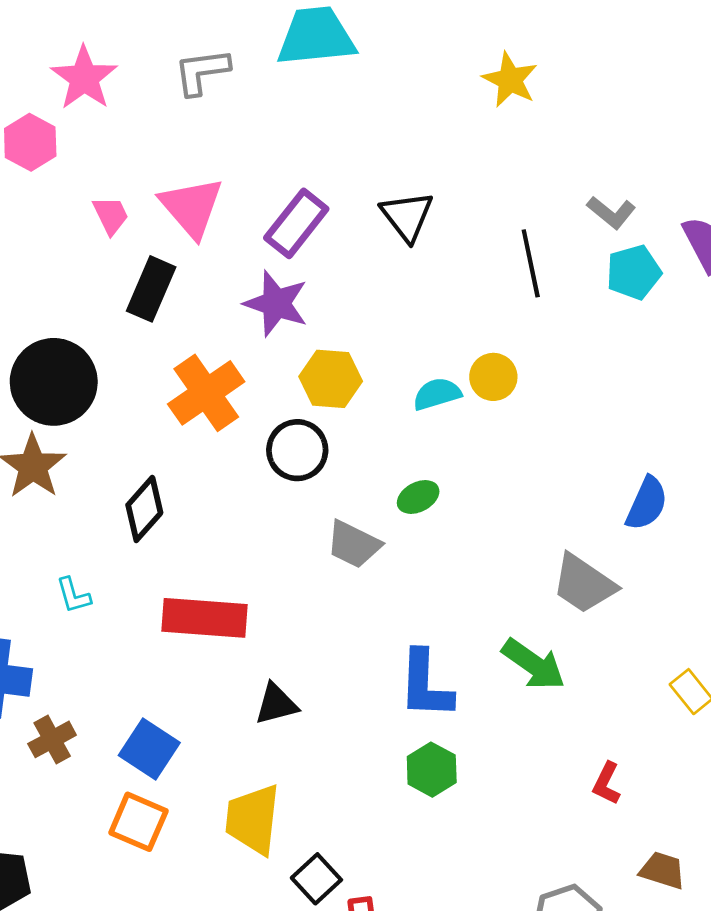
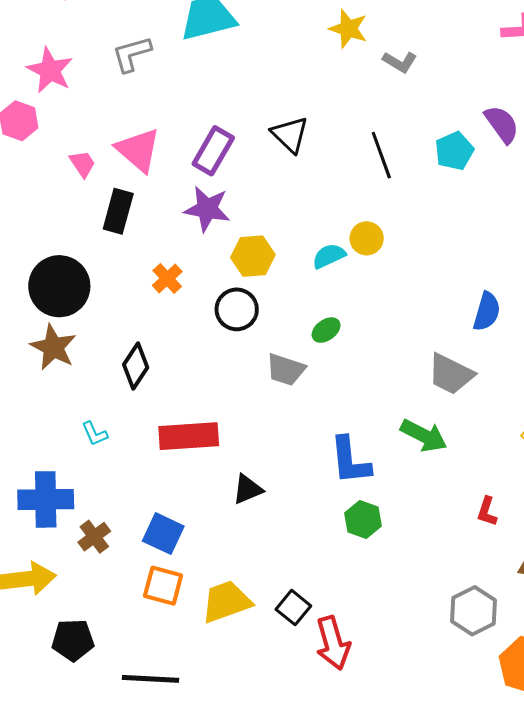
gray L-shape: (611, 212) -> (400, 62), moved
orange cross: (206, 393) -> (167, 278), size x0.6
yellow trapezoid: (253, 819) -> (226, 602), moved, turned 72

